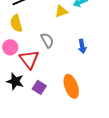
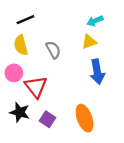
yellow triangle: (61, 11) -> (89, 42), moved
gray semicircle: (47, 40) -> (53, 50), moved
blue arrow: (82, 46) -> (97, 72), size x1.5

